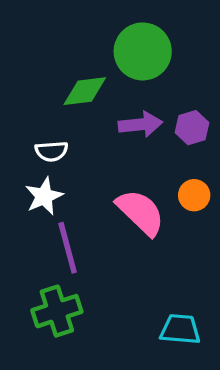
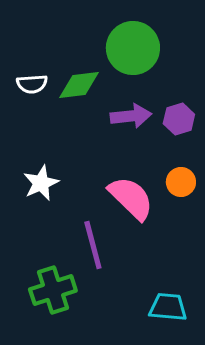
white semicircle: (51, 151) -> (32, 84), moved
purple line: (68, 248) -> (93, 245), moved

